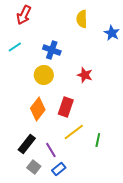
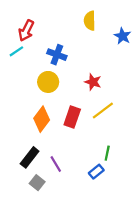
red arrow: (24, 15) -> (26, 31), moved
yellow line: (74, 132) -> (103, 110), moved
blue rectangle: (59, 169) -> (96, 172), moved

